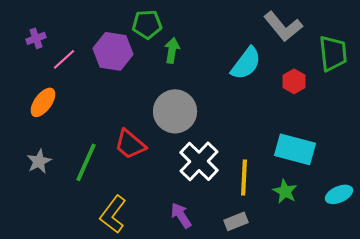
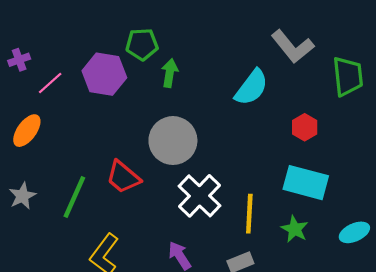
red hexagon: (294, 81) -> (305, 127), moved

